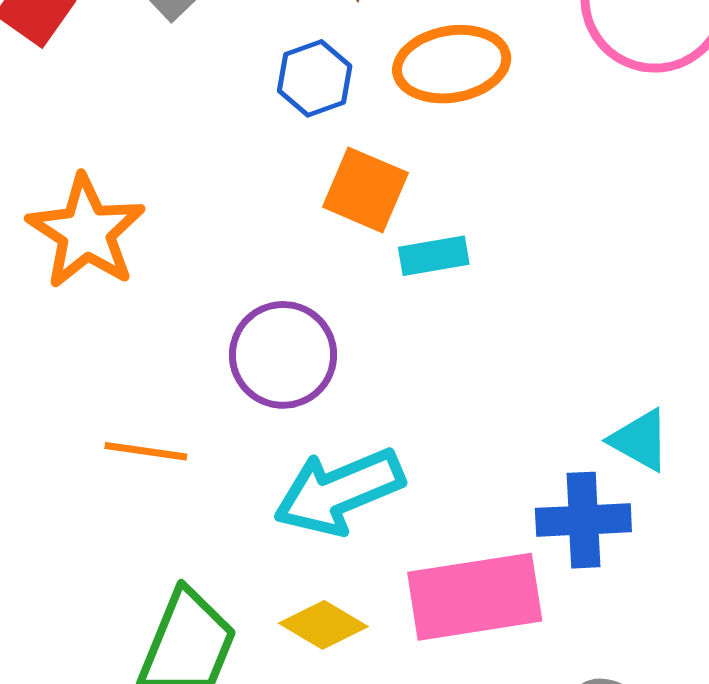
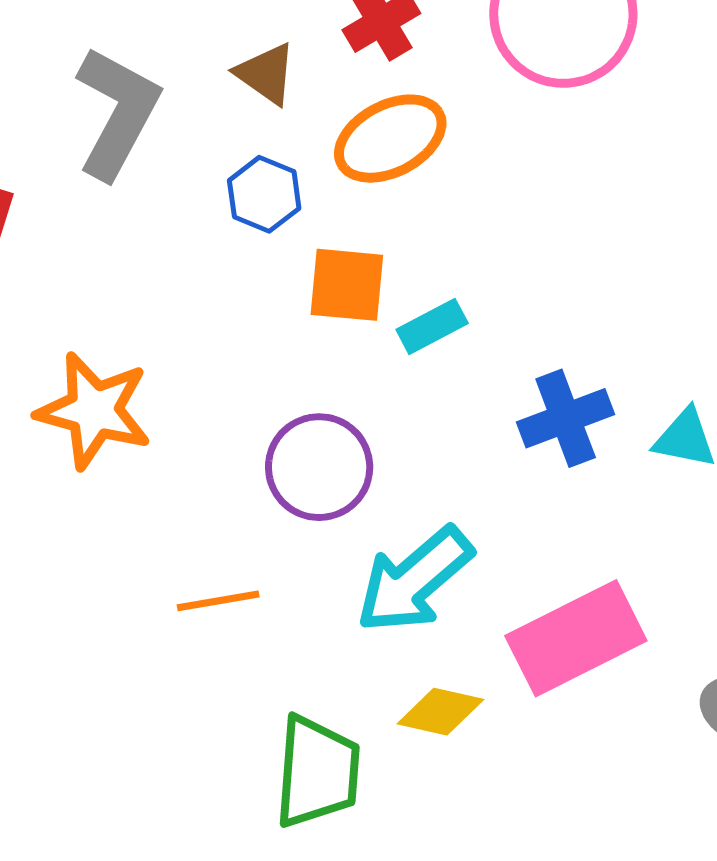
blue cross: (583, 520) -> (566, 418), moved

